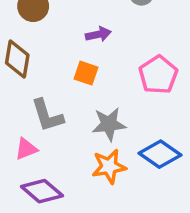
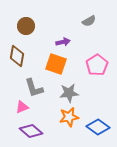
orange square: (86, 73) -> (56, 64), size x1.5
blue diamond: (160, 154) -> (98, 127), moved

